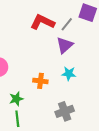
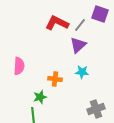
green star: (16, 99) -> (40, 97), moved
gray cross: (65, 111) -> (96, 109), moved

